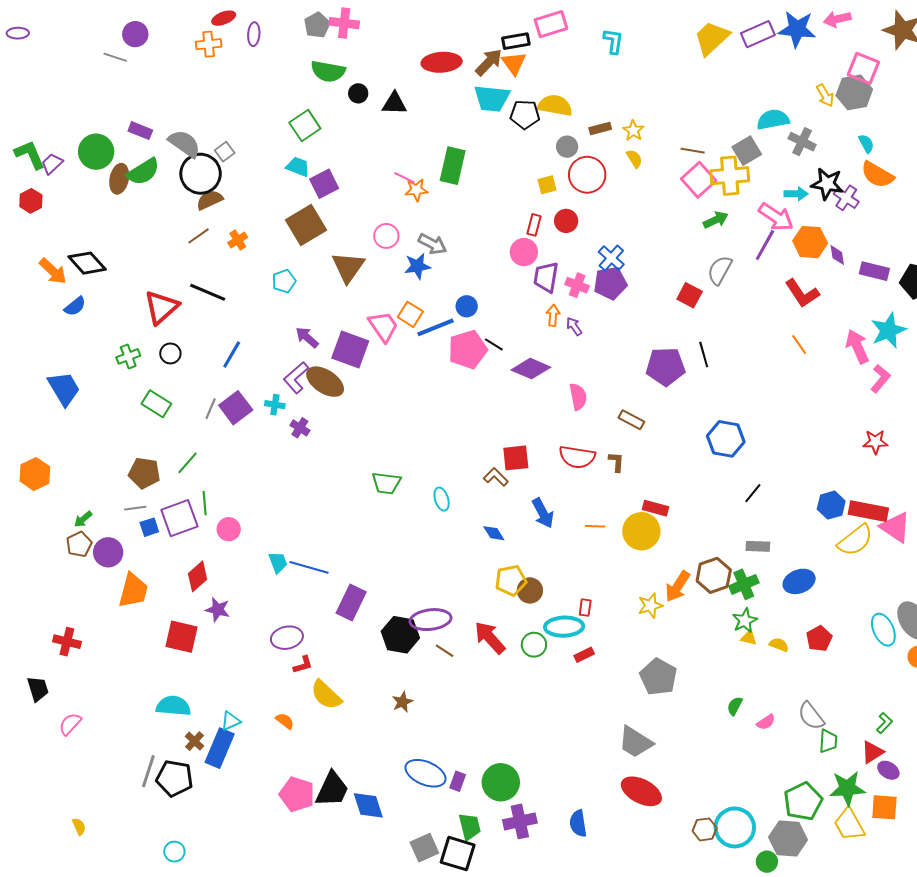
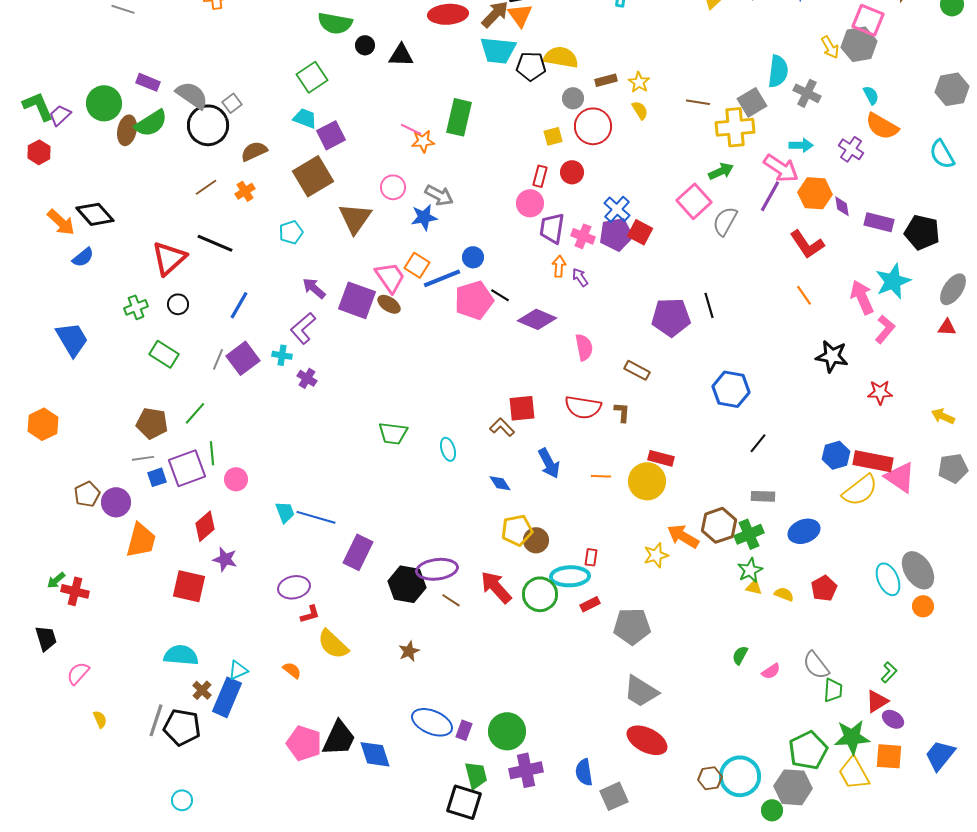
cyan semicircle: (773, 119) -> (778, 71), turned 108
pink square: (699, 180) -> (694, 201), moved
black star: (827, 184) -> (832, 356), moved
brown semicircle: (210, 200) -> (254, 151), moved
red square: (690, 295) -> (640, 232), moved
brown ellipse: (325, 382) -> (389, 304), moved, size x0.6
green arrow: (83, 519) -> (56, 580), moved
orange arrow: (678, 586) -> (683, 536), turned 88
green circle: (534, 645) -> (540, 594), size x1.4
gray pentagon: (658, 677) -> (632, 626), moved, turned -30
yellow semicircle: (79, 826) -> (100, 719), moved
gray square: (424, 848) -> (614, 796), moved

